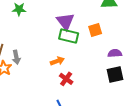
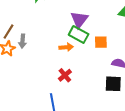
orange square: (95, 30) -> (101, 42), moved
orange arrow: (57, 61) -> (66, 47), moved

